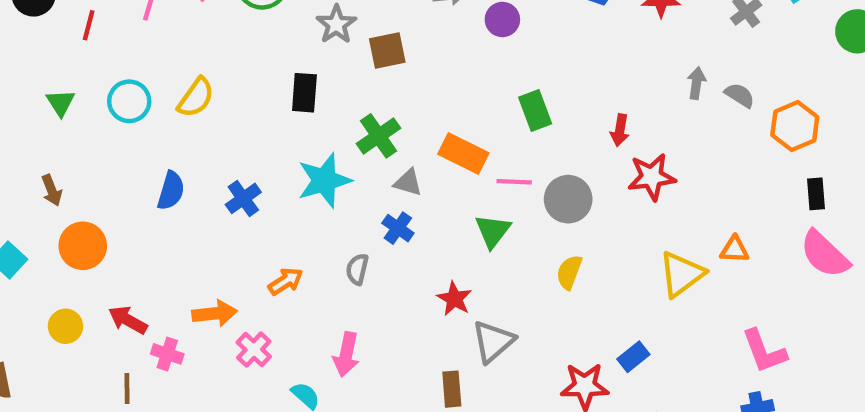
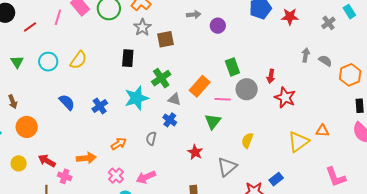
red line: (89, 25) -> (30, 27), turned 40
orange rectangle: (463, 154) -> (200, 86), turned -75
red star: (652, 177) -> (285, 97), turned 30
blue semicircle: (171, 191) -> (67, 102), turned -60
gray circle: (568, 199) -> (247, 89), moved
gray triangle: (493, 341) -> (227, 167), moved
pink cross: (254, 350) -> (116, 176), moved
pink arrow: (346, 354) -> (146, 177), turned 54

